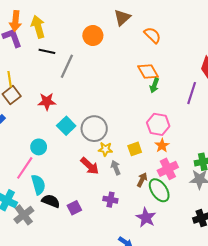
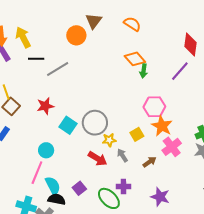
brown triangle: (122, 18) -> (94, 21), moved
gray line: (67, 66) -> (58, 69), turned 45
purple line: (192, 93) -> (180, 71), turned 35
orange star: (162, 146) -> (162, 126), size x1.5
brown arrow: (142, 180) -> (149, 162), turned 40
green ellipse: (159, 190) -> (109, 198), moved
black semicircle: (51, 201) -> (57, 199), moved
purple square: (74, 208) -> (79, 188), moved

